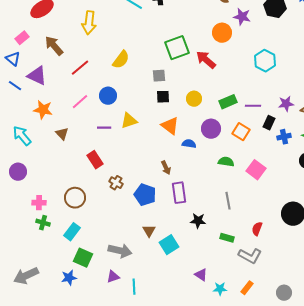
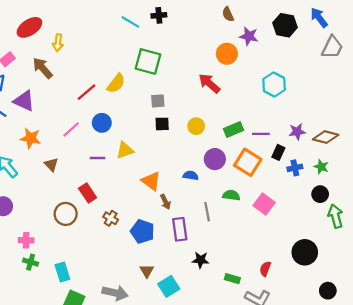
yellow arrow: (89, 23) -> (58, 43), moved, size x0.7
green square: (177, 48) -> (148, 61), moved, turned 35
red line: (80, 68) -> (86, 92), moved
orange triangle: (170, 126) -> (151, 181), moved
orange square: (241, 132) -> (248, 162), size x1.4
brown circle: (75, 198) -> (66, 214), moved
gray line: (228, 201) -> (207, 212), moved
cyan rectangle: (72, 232) -> (62, 272), turned -54

